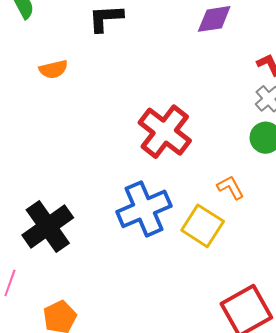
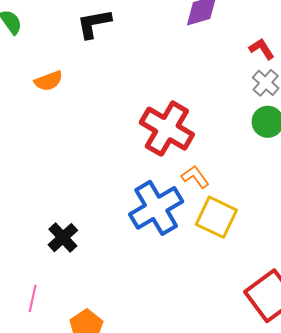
orange L-shape: (231, 187) -> (195, 177), moved
black cross: (48, 226) -> (63, 238), size x0.6

